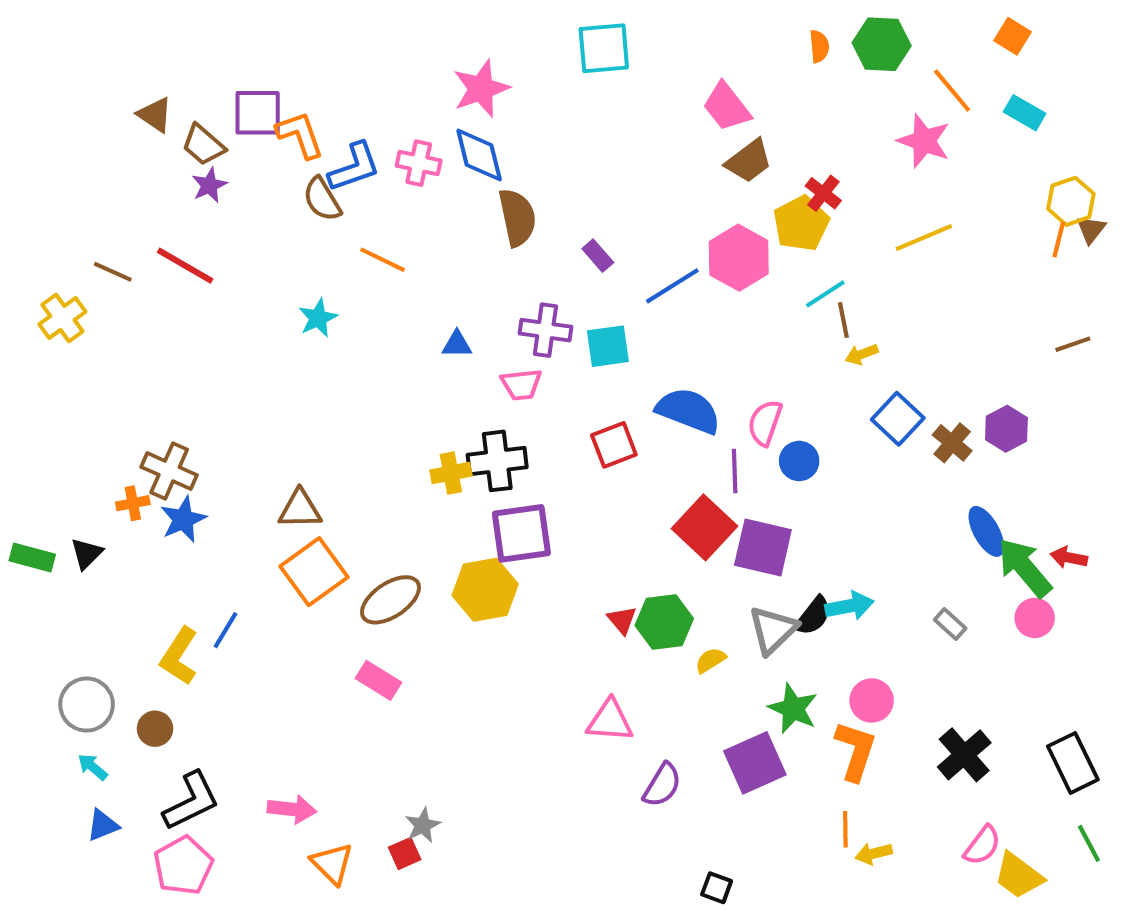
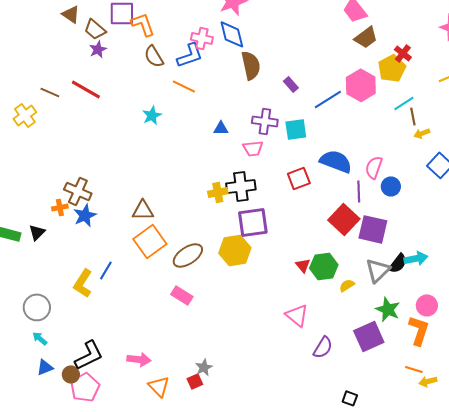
blue L-shape: (354, 167) -> (190, 55), moved
pink triangle: (610, 721) -> (297, 315), turned 35
brown circle: (155, 729) -> (71, 374), moved
orange line: (845, 829) -> (414, 369), turned -72

